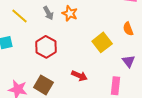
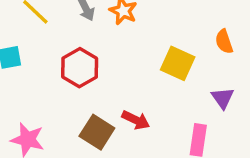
yellow square: (102, 42) -> (178, 63), turned -30
brown square: (43, 85) -> (97, 132), moved

